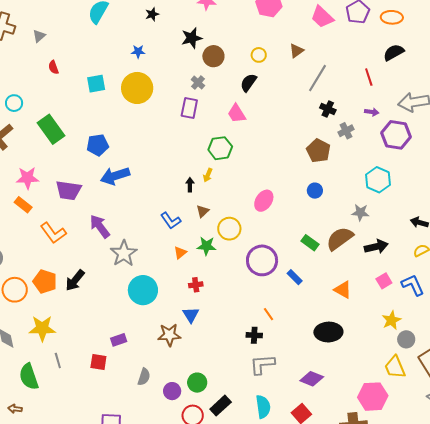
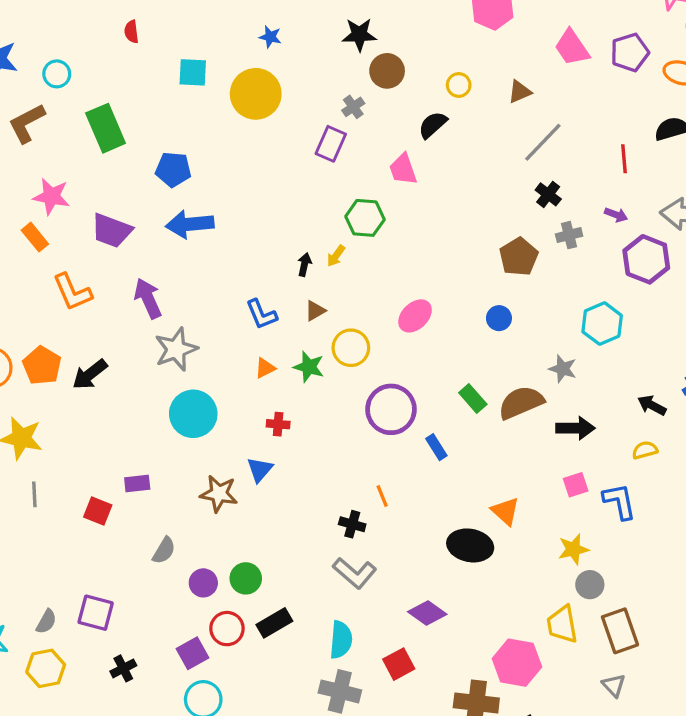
orange triangle: (343, 290) -> (505, 511), moved
gray L-shape: (262, 364) -> (355, 573), turned -148

